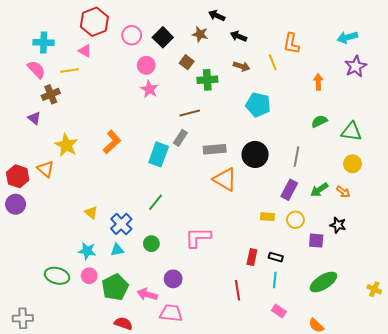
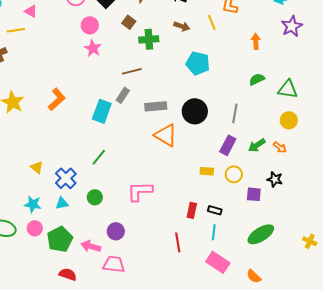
pink rectangle: (279, 311) -> (218, 262), size x1.6

